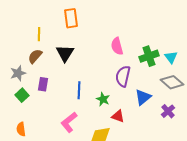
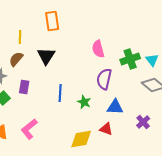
blue triangle: (143, 97) -> (115, 107), moved, turned 42
purple cross: (168, 111) -> (143, 122), moved
red triangle: (118, 116) -> (106, 129), moved
pink L-shape: (69, 122) -> (29, 129), moved

